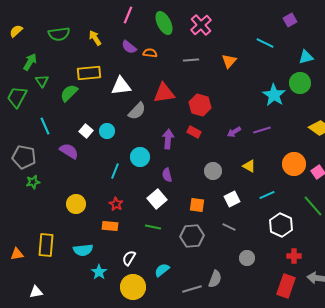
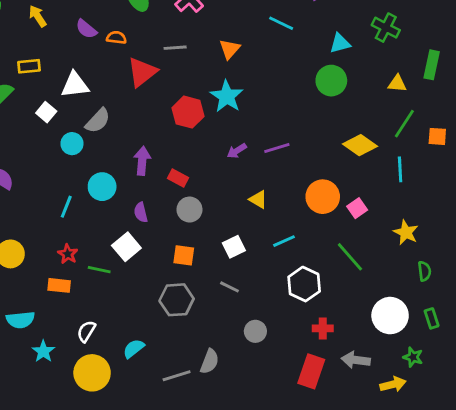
yellow rectangle: (89, 73) -> (29, 66), size x0.7
red triangle: (164, 93) -> (142, 72), moved, turned -30
cyan star: (274, 95) -> (227, 96), moved
white square: (86, 131) -> (46, 112), moved
cyan circle: (107, 131) -> (72, 144), moved
red rectangle: (194, 132) -> (178, 178), moved
gray circle: (213, 171) -> (189, 210), moved
green line: (153, 227) -> (99, 270), moved

